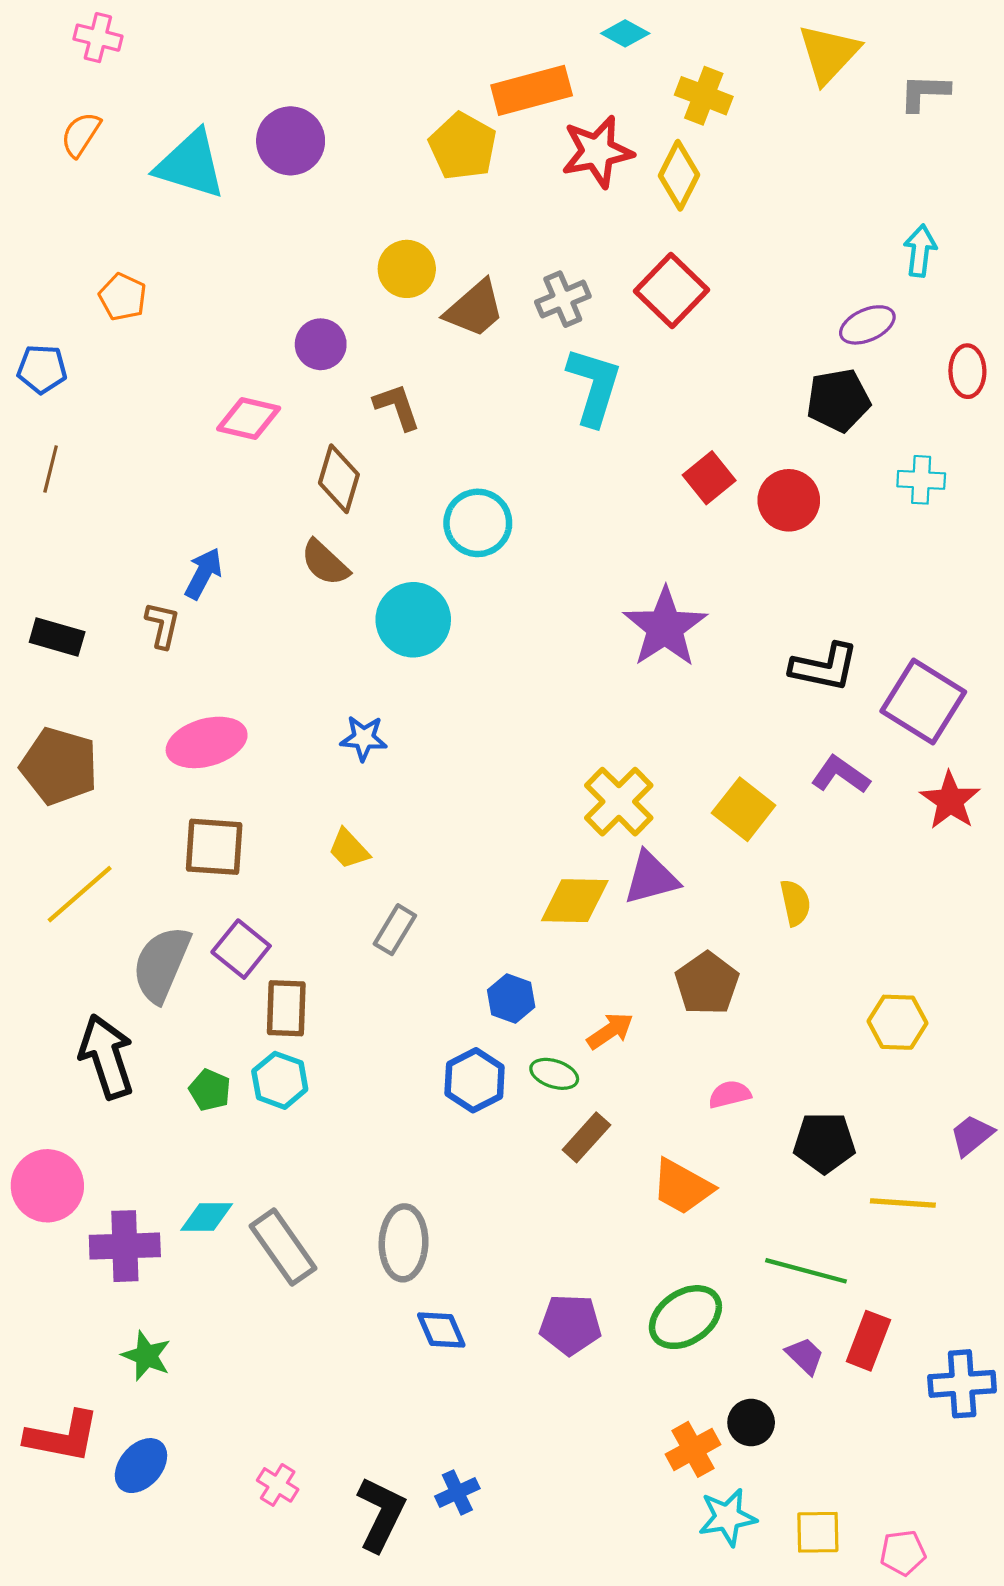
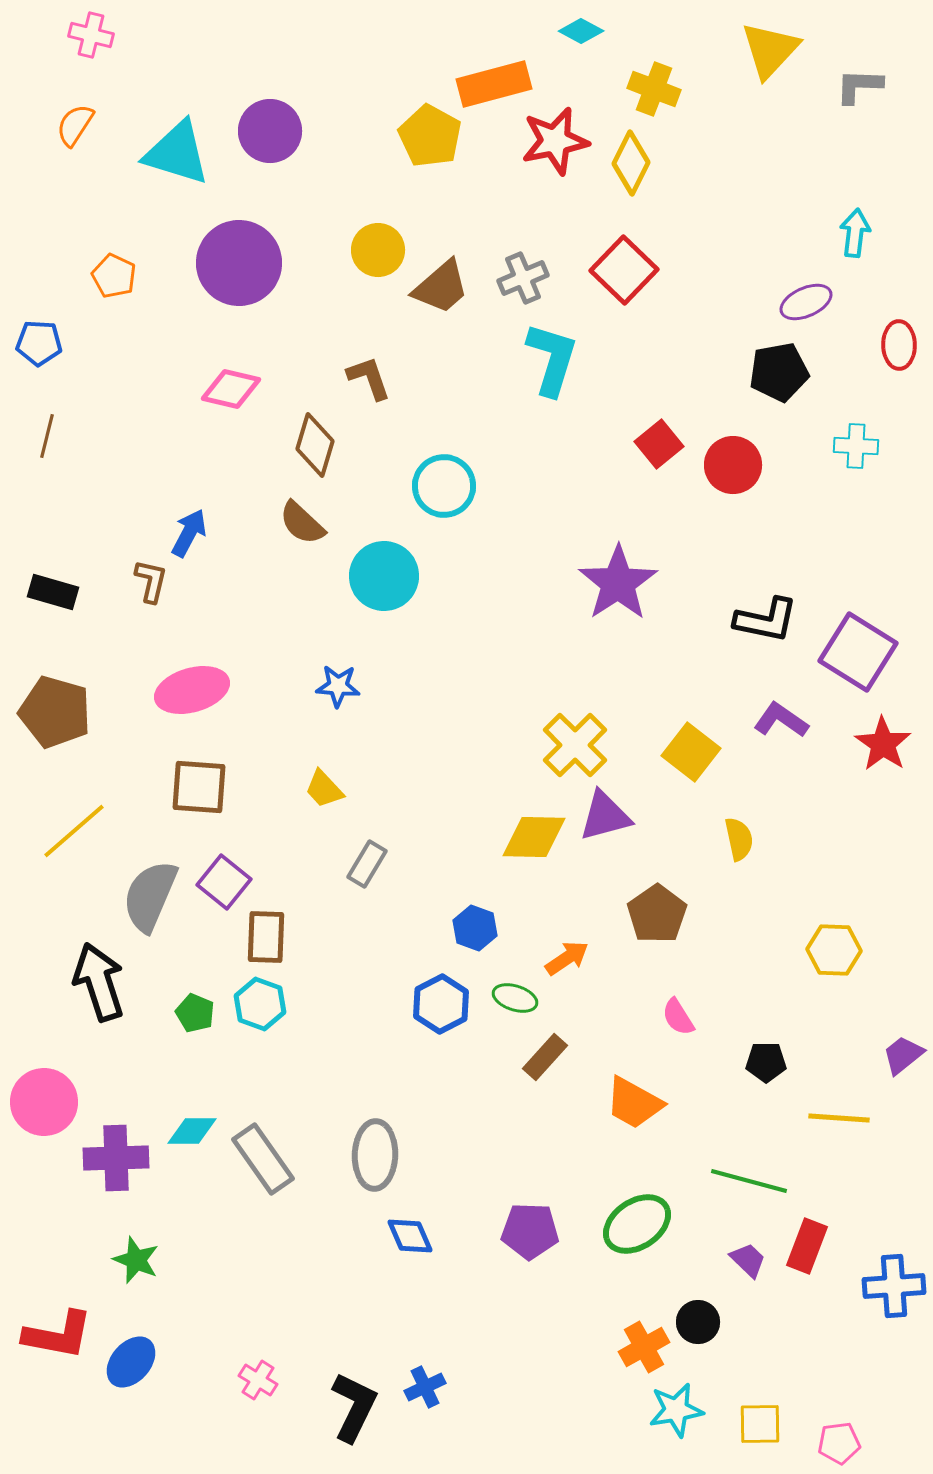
purple circle: (321, 344) -> (239, 263), moved, size x1.8
pink semicircle: (730, 1094) -> (678, 1017), turned -108
black pentagon: (824, 1143) -> (766, 1062), size x0.7

